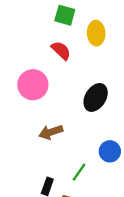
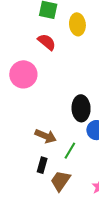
black ellipse: (96, 97) -> (81, 108), moved, turned -30
brown arrow: (51, 132) -> (46, 136), moved, turned -135

